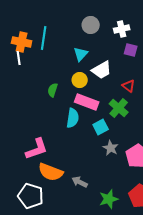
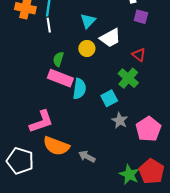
white line: (19, 58) -> (49, 25), moved
pink rectangle: (87, 102) -> (60, 78), moved
white pentagon: (31, 196) -> (20, 161), moved
green star: (109, 199) -> (129, 175), moved, turned -30

